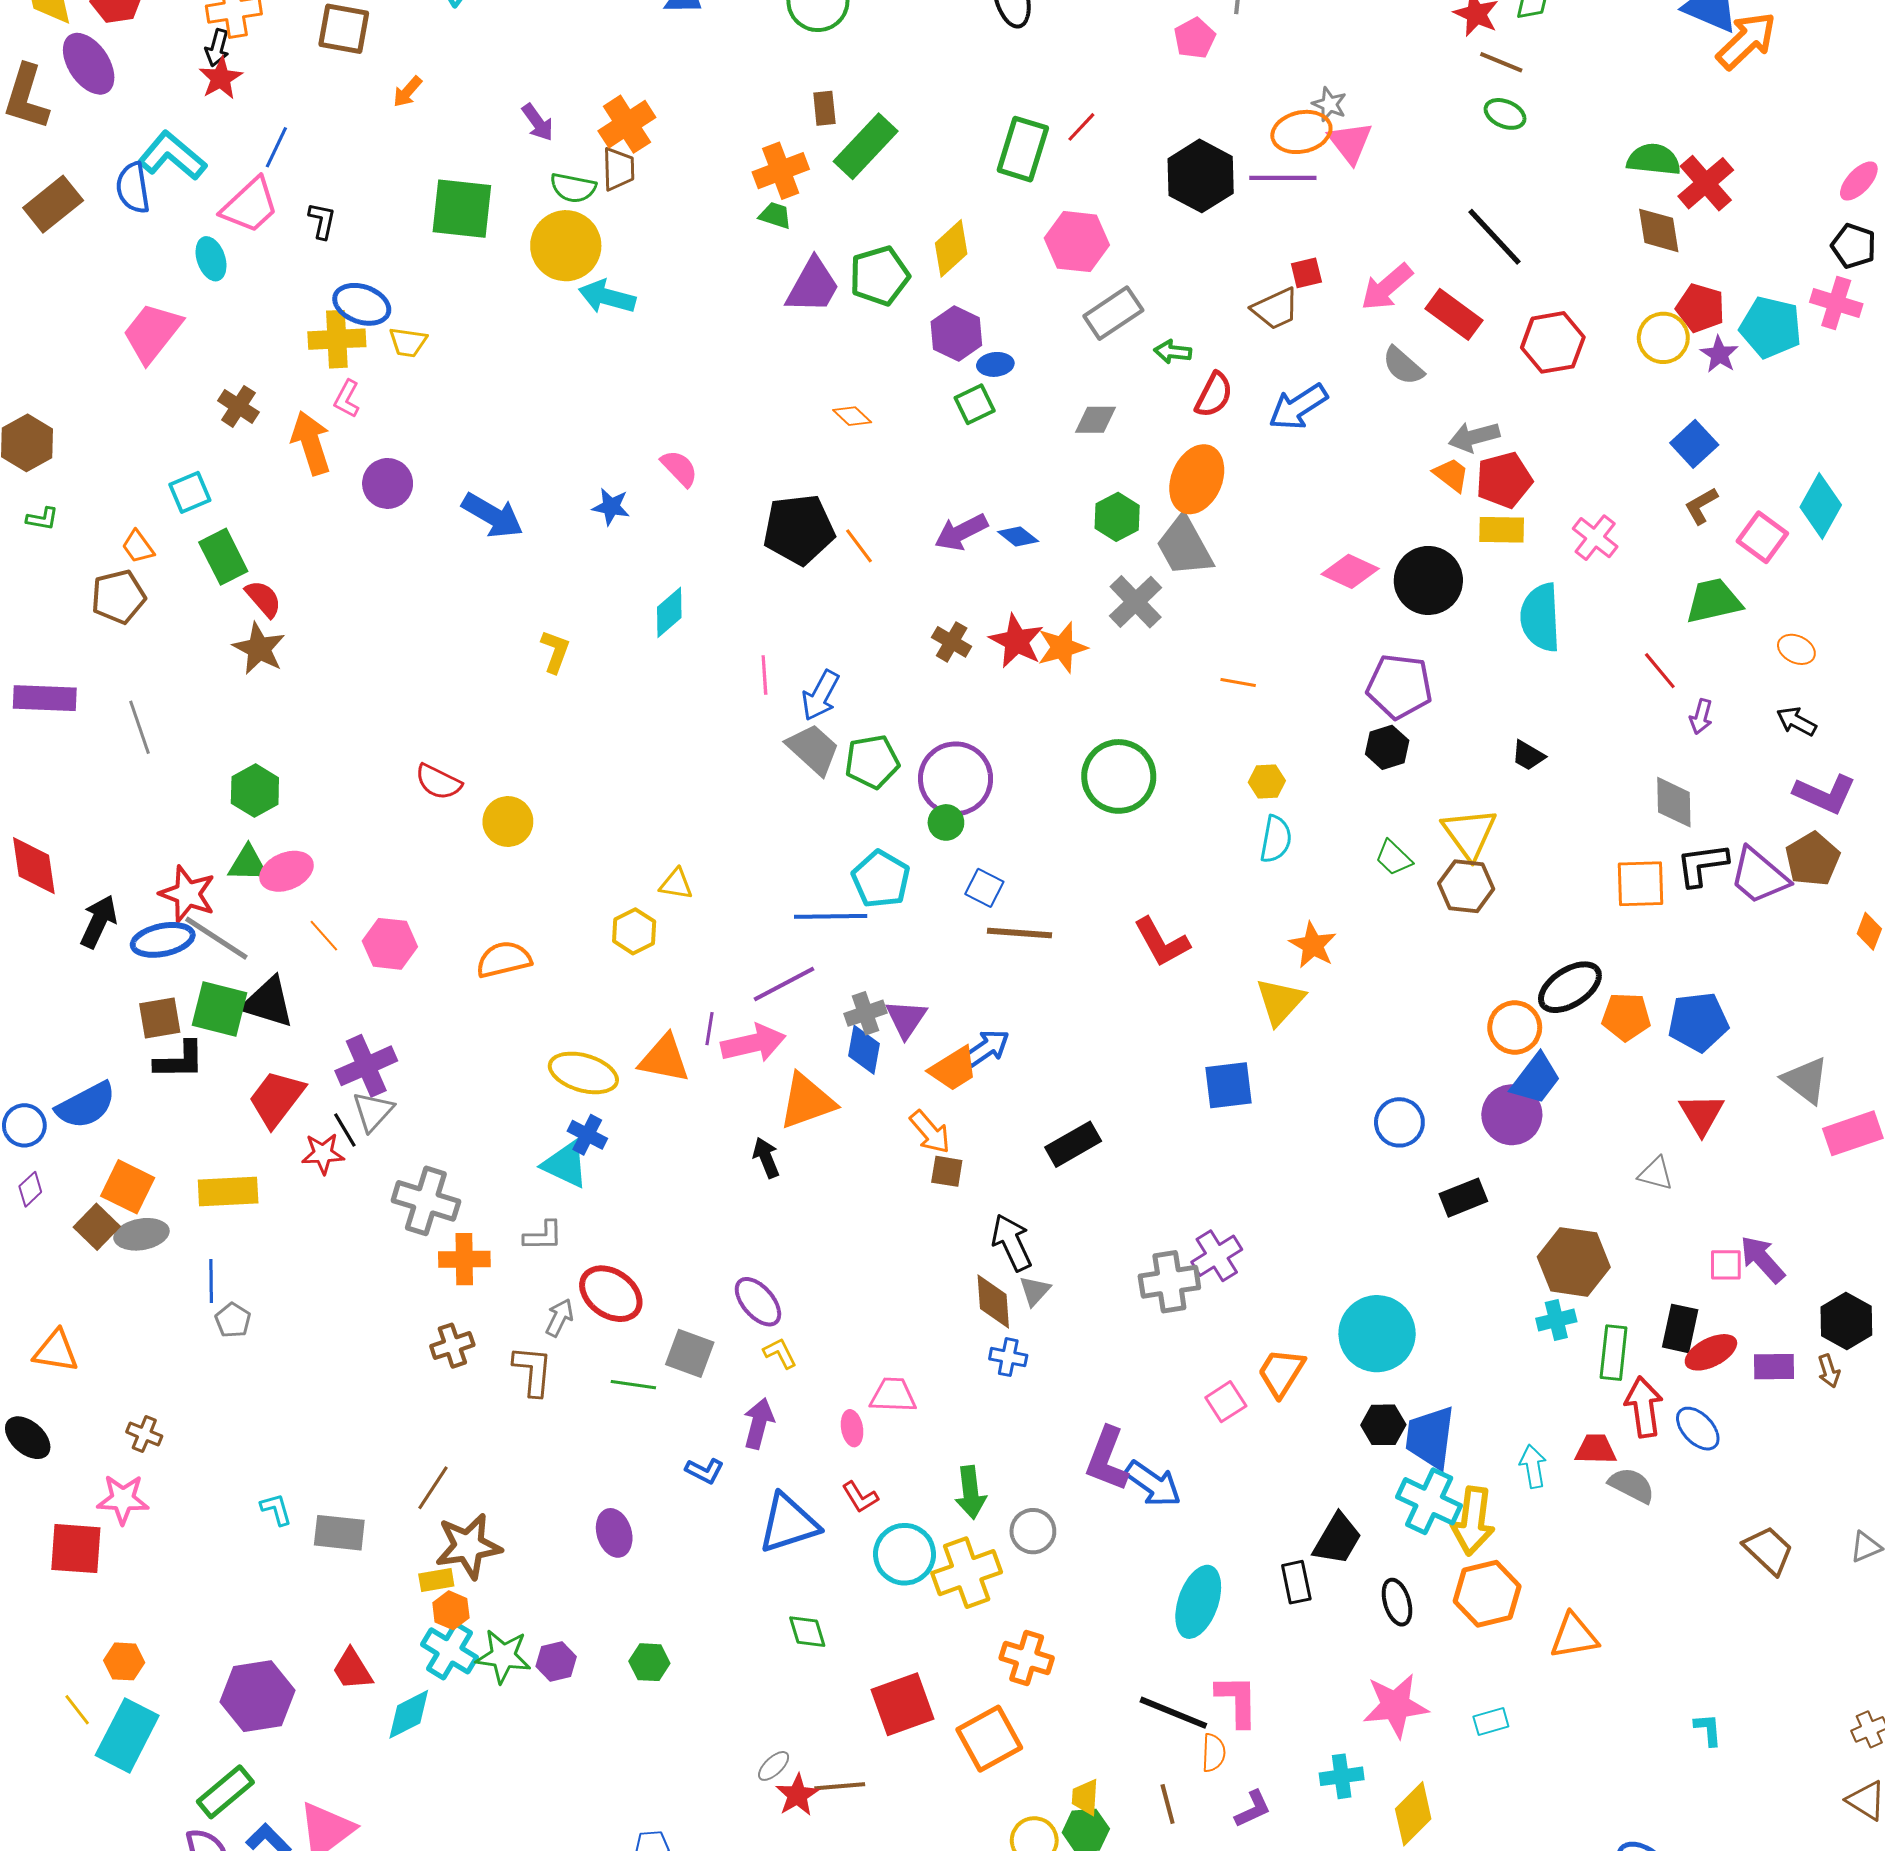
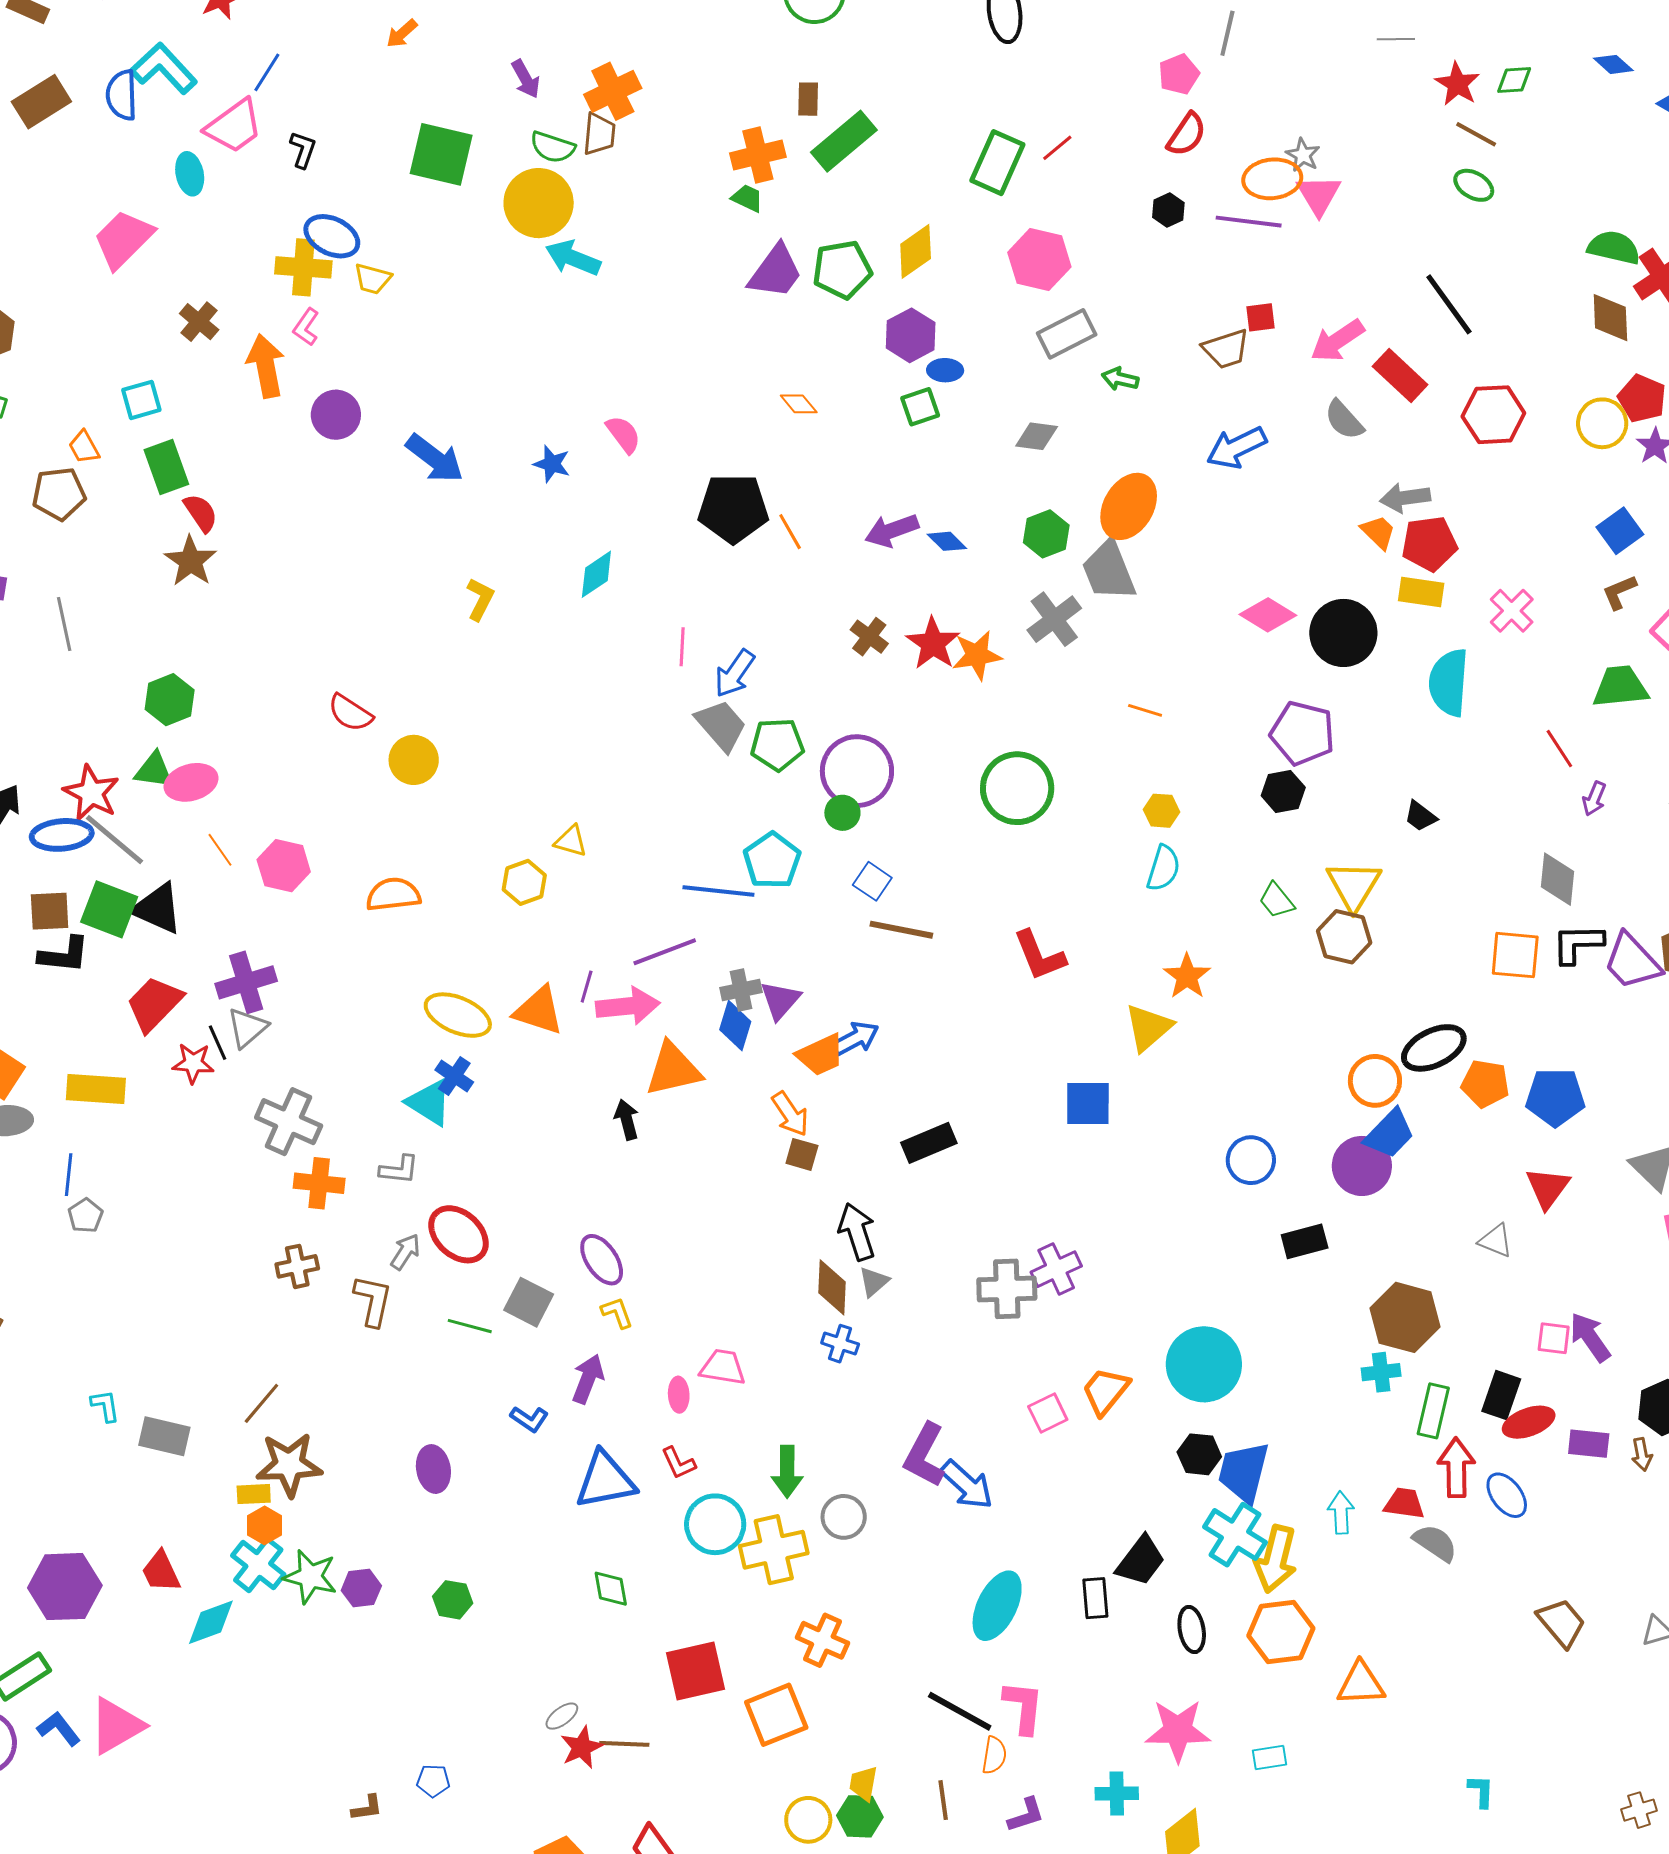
black hexagon: (1201, 176) -> (1168, 210), size x0.5
red semicircle: (1214, 395) -> (1186, 134), moved

